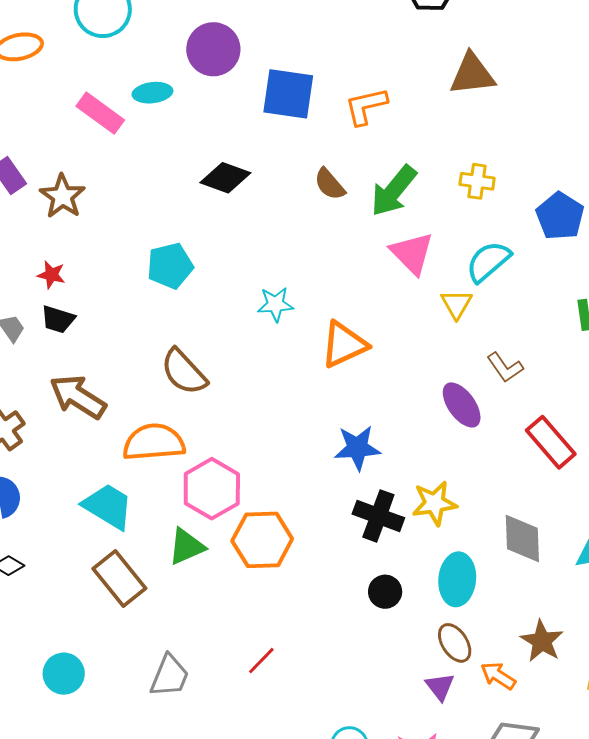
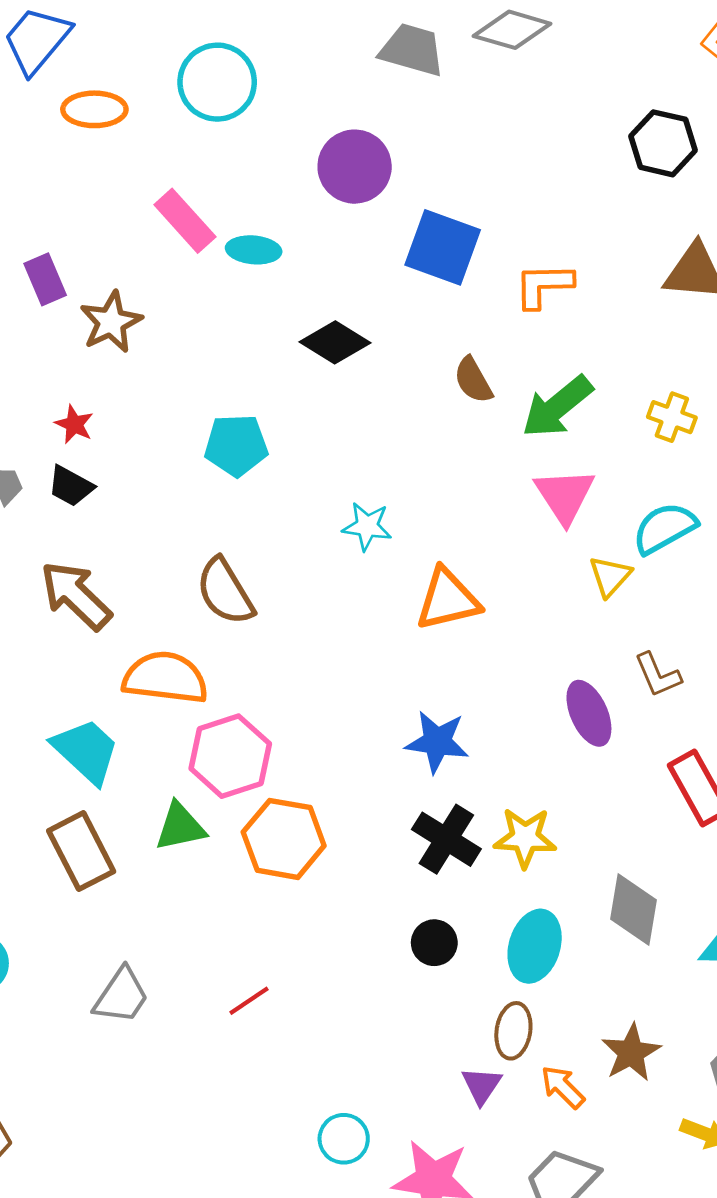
cyan ellipse: (152, 93) -> (254, 250), moved
brown ellipse: (455, 643) -> (513, 1031), turned 30

